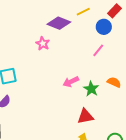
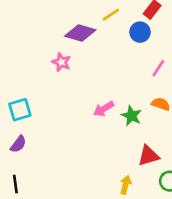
pink line: (98, 50) -> (158, 68), moved
red triangle: (85, 116) -> (148, 156), moved

